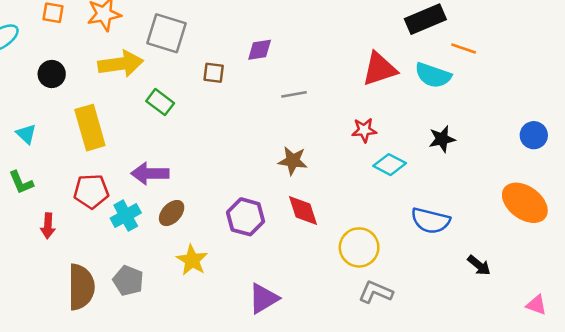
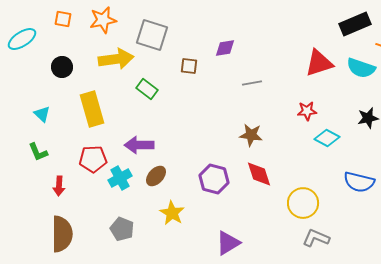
brown semicircle: (81, 287) -> (62, 234), moved

